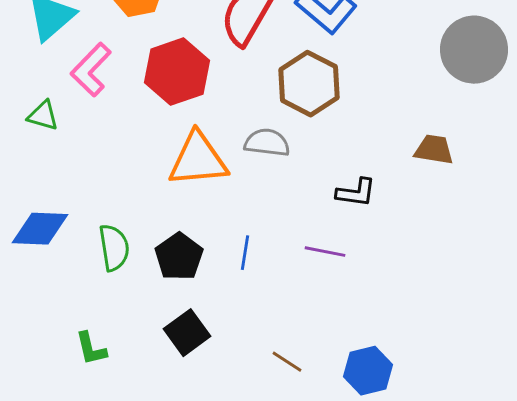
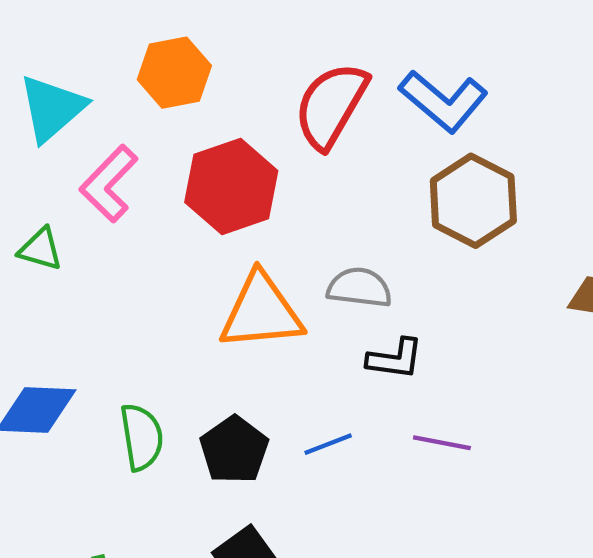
brown hexagon: (309, 84) -> (473, 201), moved
black L-shape: (356, 193) -> (395, 359), moved
blue line: (245, 253) -> (328, 444), turned 60

